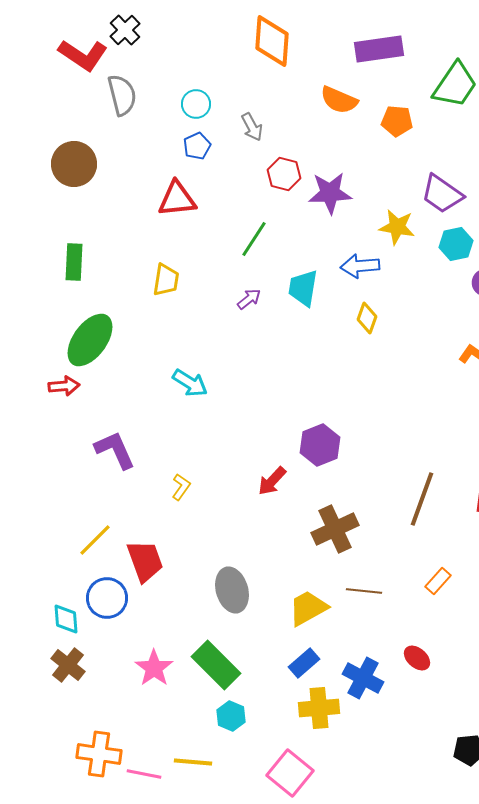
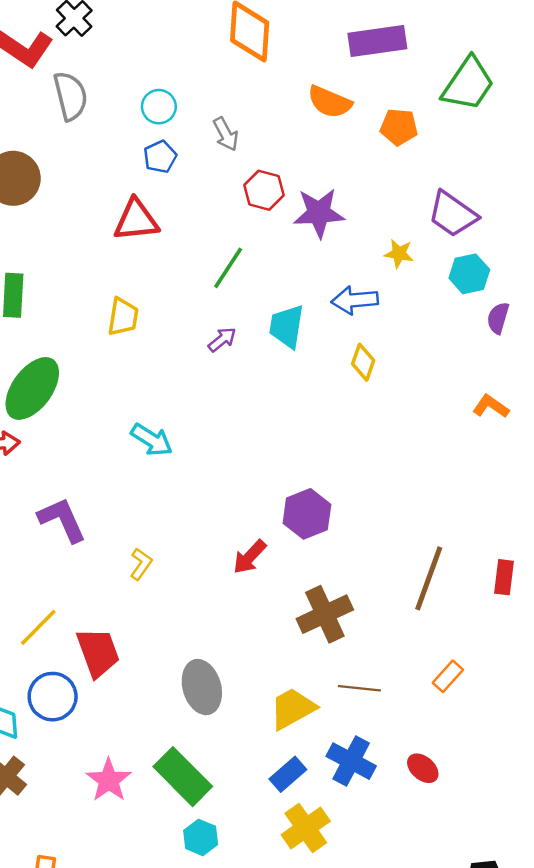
yellow star: (397, 227) -> (399, 254), size x0.7
blue cross: (363, 678) -> (351, 761), moved
yellow cross: (319, 708) -> (306, 828), turned -30

